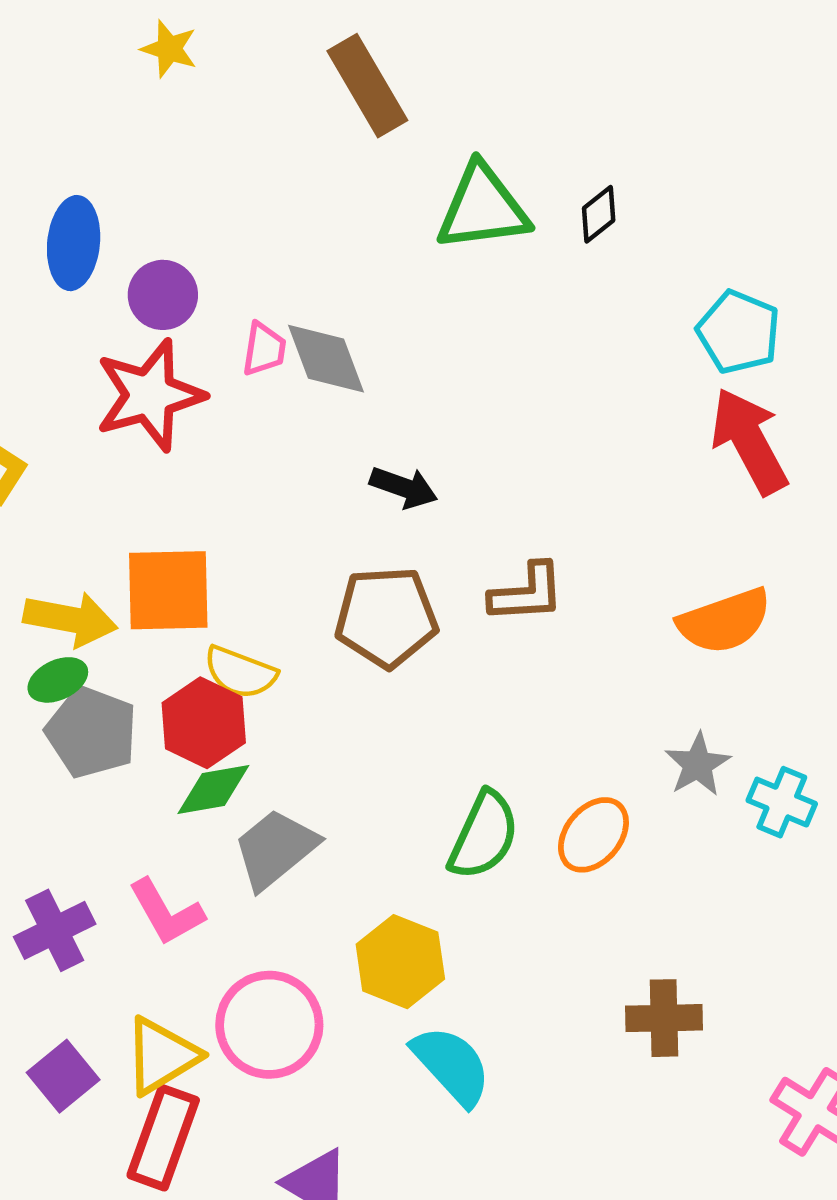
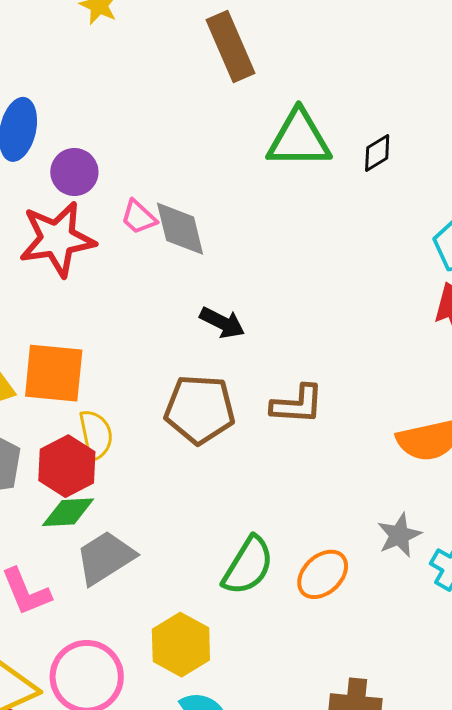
pink trapezoid: (264, 349) -> (139, 217), turned 117
yellow semicircle: (240, 672) -> (96, 435), turned -129

